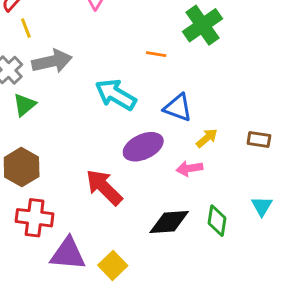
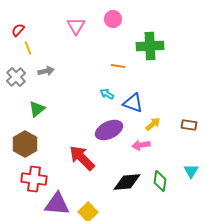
green cross: (202, 25) -> (150, 46), turned 32
gray arrow: (52, 61) -> (46, 71), size x0.6
cyan arrow: (116, 95) -> (107, 94), moved, size x0.5
green triangle: (24, 105) -> (37, 109), moved

